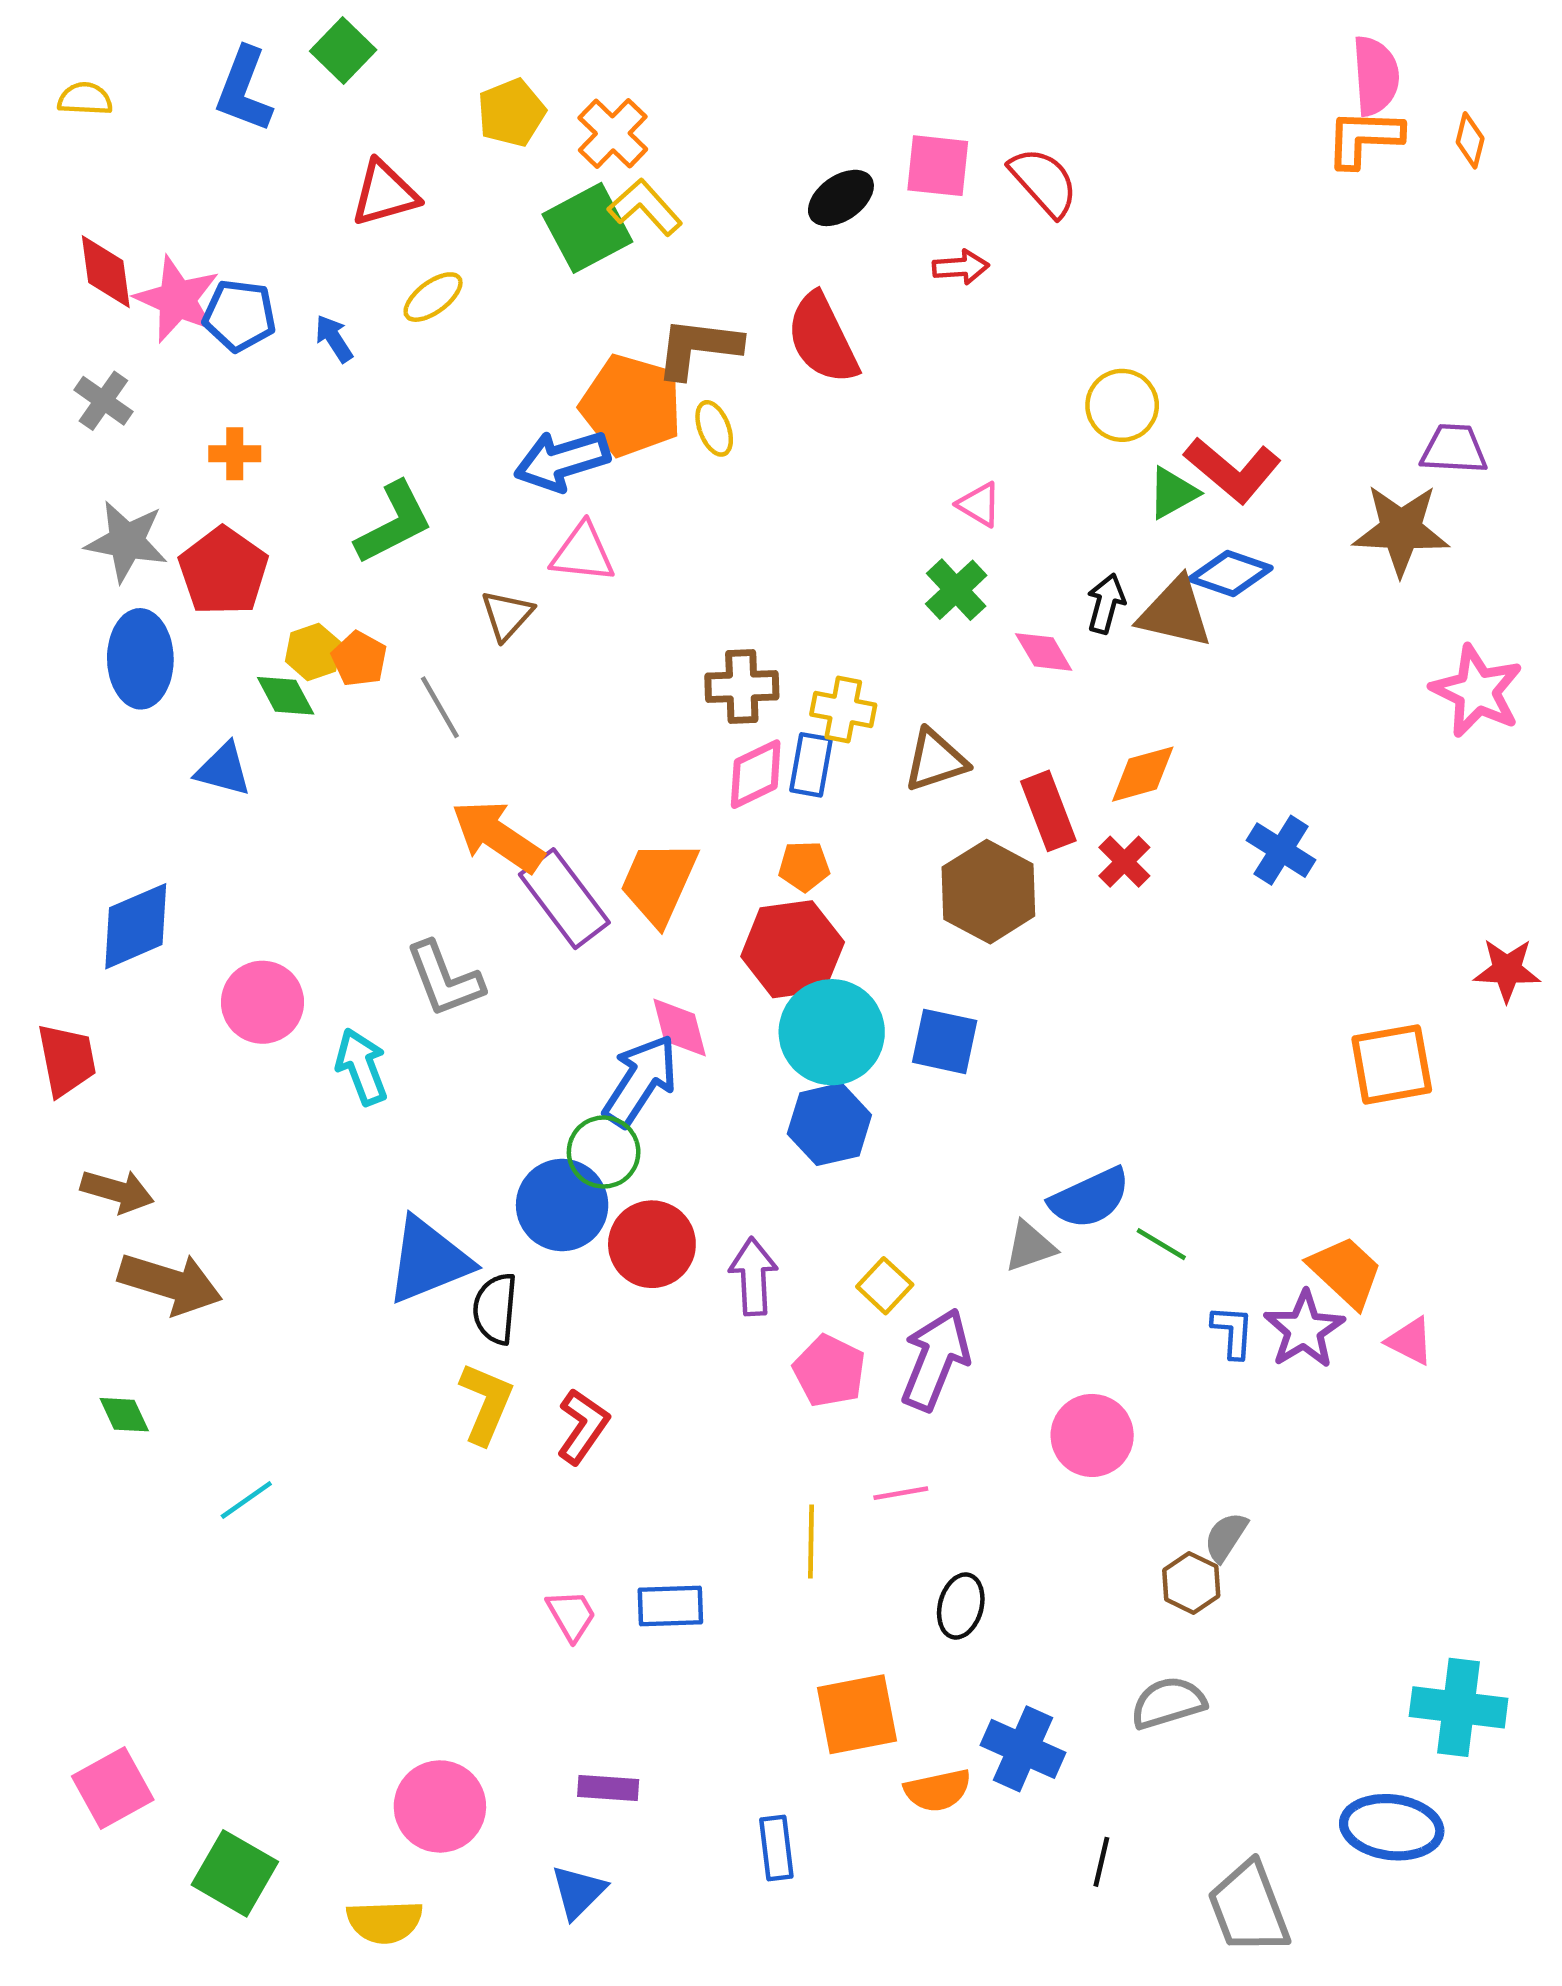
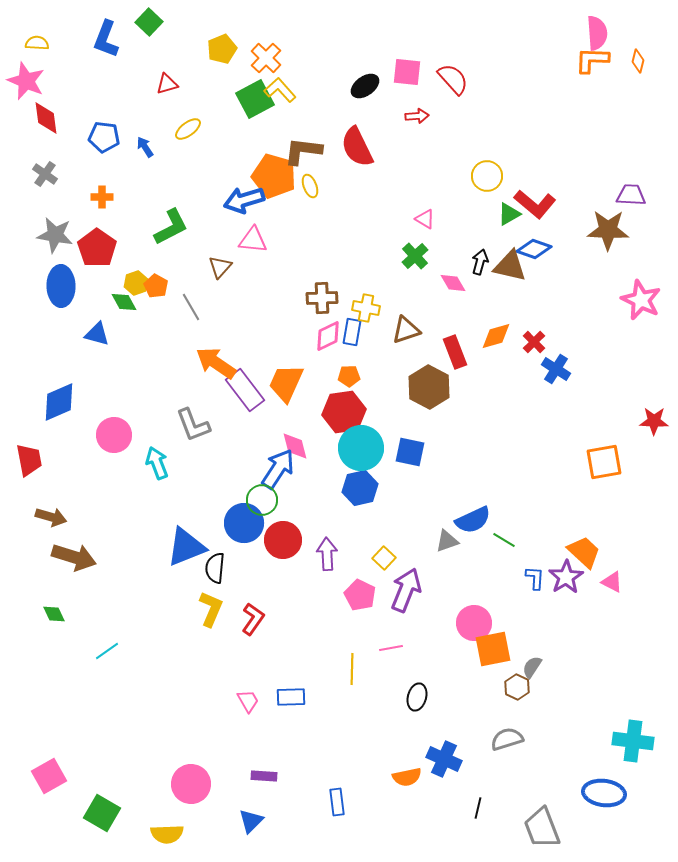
red triangle: (385, 193) -> (167, 84), size x0.7
pink star: (177, 299) -> (26, 81), moved
red cross: (1124, 862) -> (534, 342), moved
orange square: (857, 1714) -> (493, 649), moved

